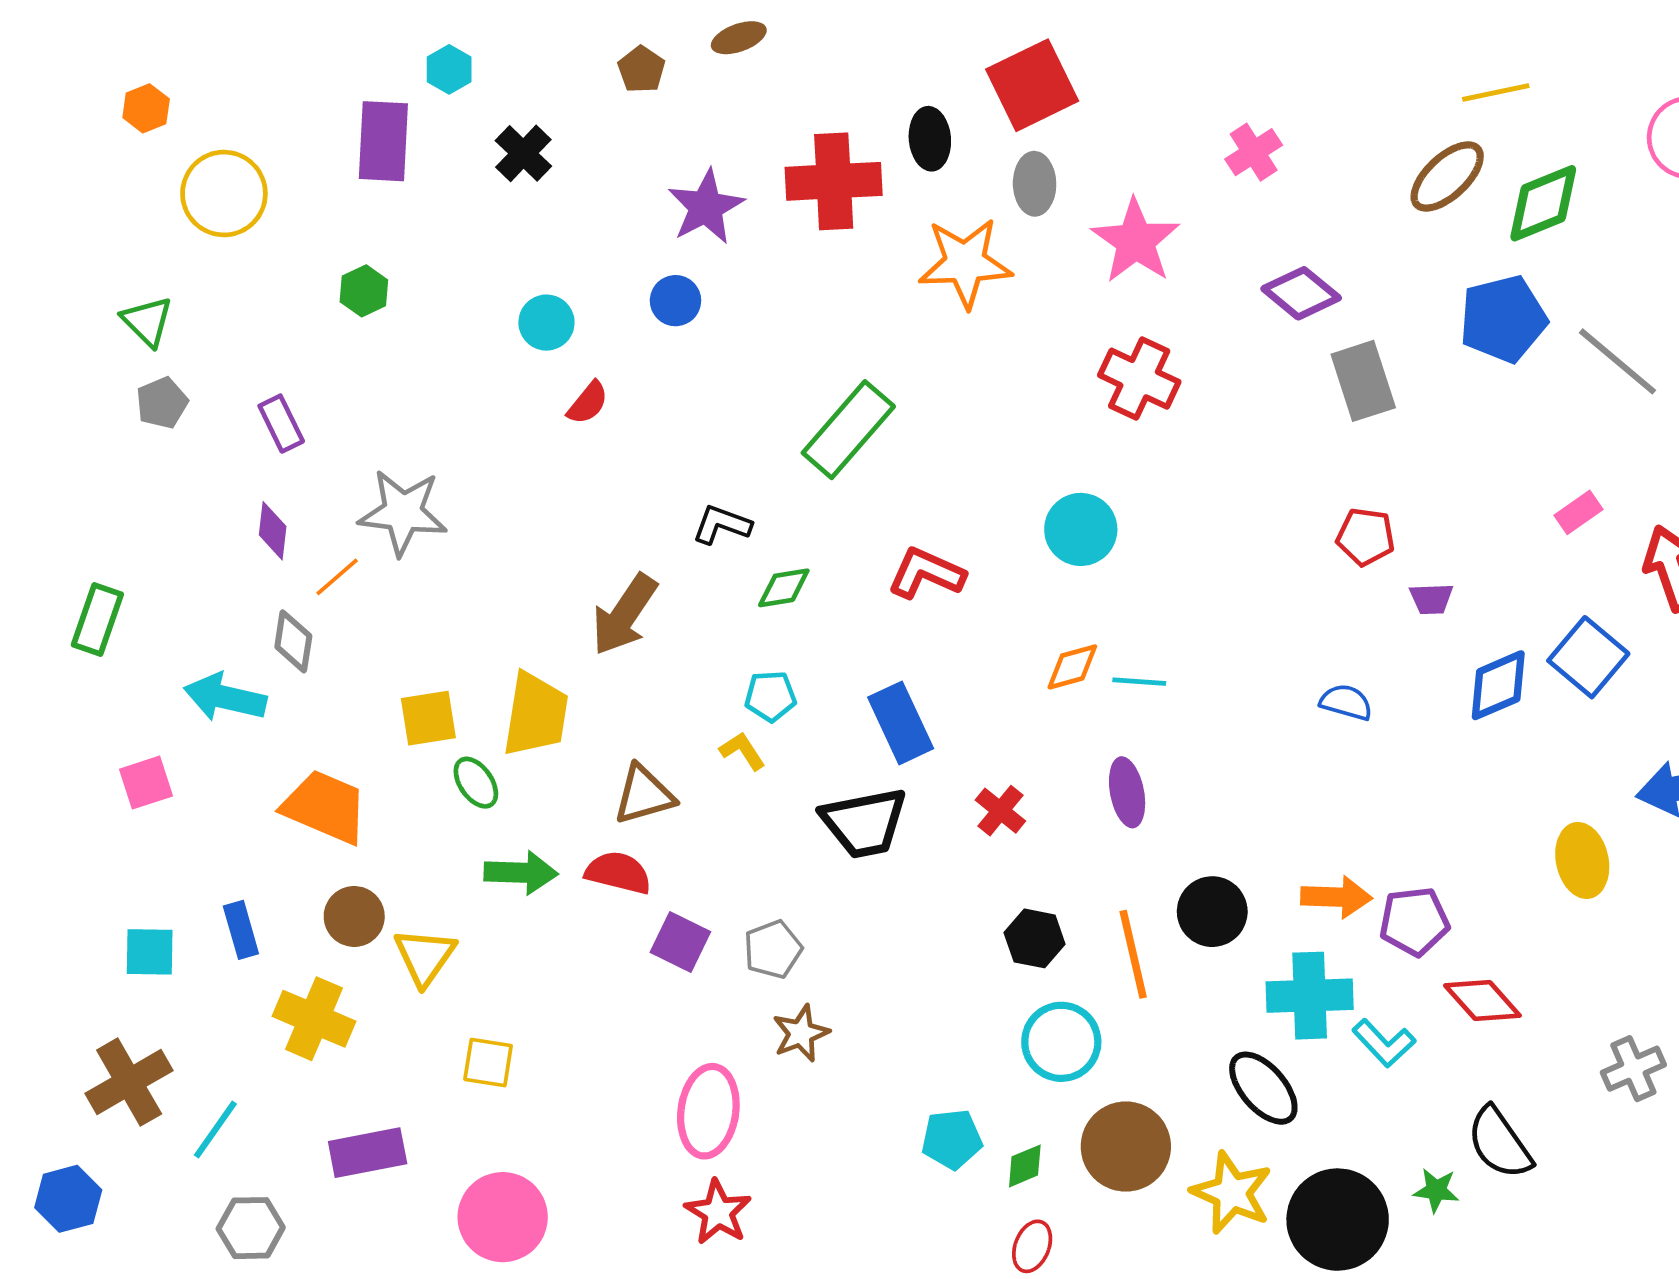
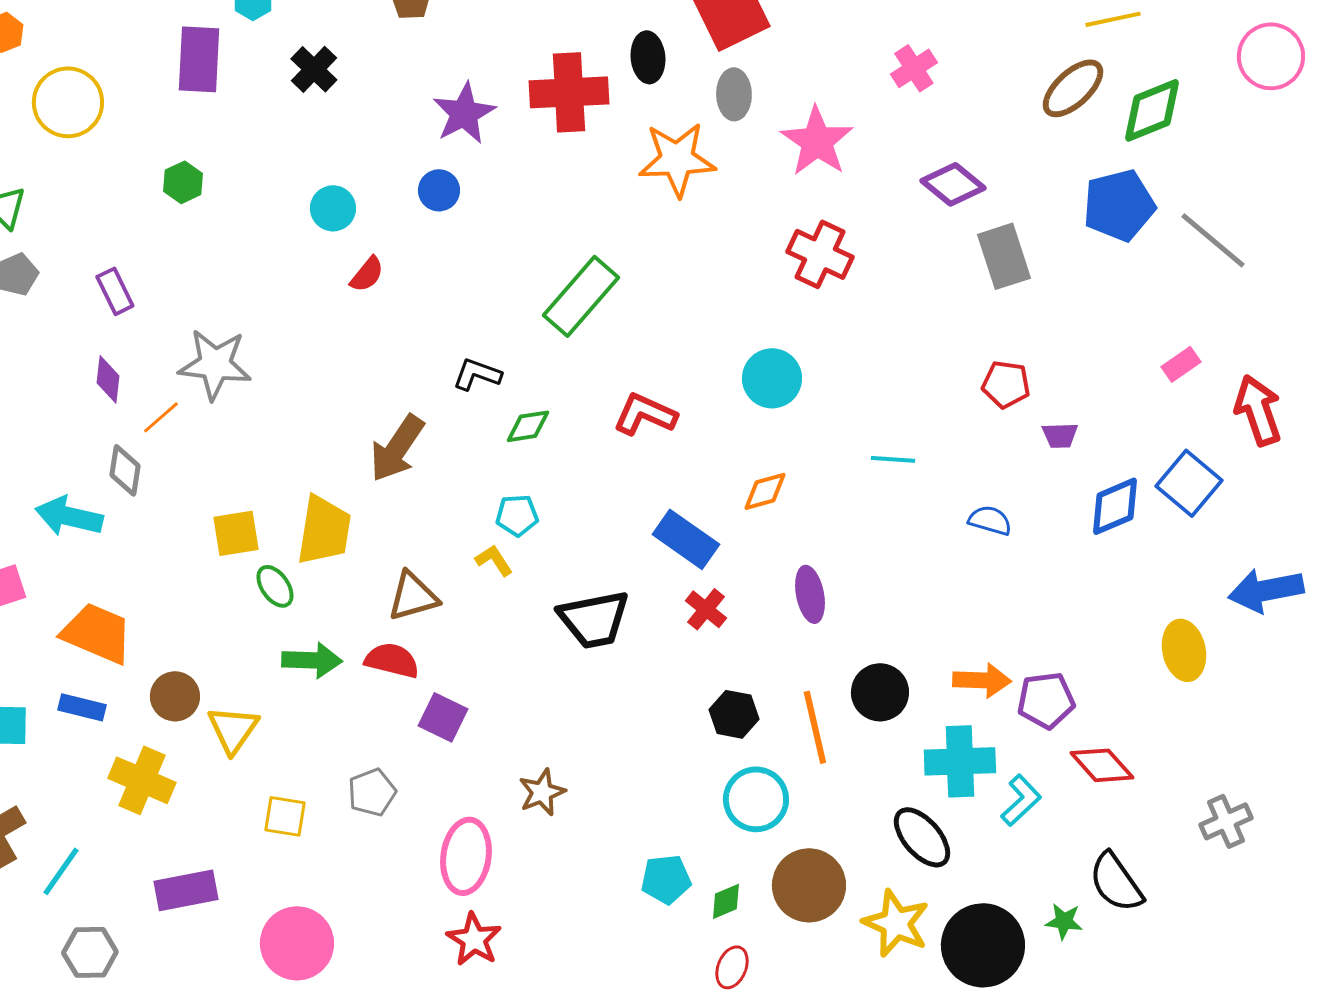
cyan line: (1139, 682) -> (893, 459), moved
blue rectangle: (901, 723) -> (686, 539), moved, turned -30
orange trapezoid: (325, 807) -> (97, 633), moved
blue rectangle: (241, 930) -> (82, 707), turned -60
gray pentagon: (773, 949) -> (372, 792), moved
cyan L-shape: (1384, 1043) -> (1021, 800), turned -90

